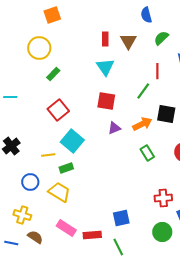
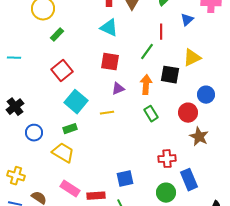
cyan triangle: (105, 67) -> (109, 28), turned -30
orange arrow: (142, 124) -> (146, 85), turned -60
yellow line: (48, 155) -> (107, 113), moved
blue circle: (30, 182) -> (34, 133), moved
yellow cross: (22, 215) -> (16, 176), moved

